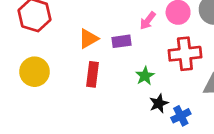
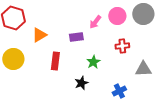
orange triangle: (88, 39) -> (39, 35), moved
red cross: (185, 54) -> (122, 46), size x0.6
black star: (159, 103) -> (81, 83), moved

